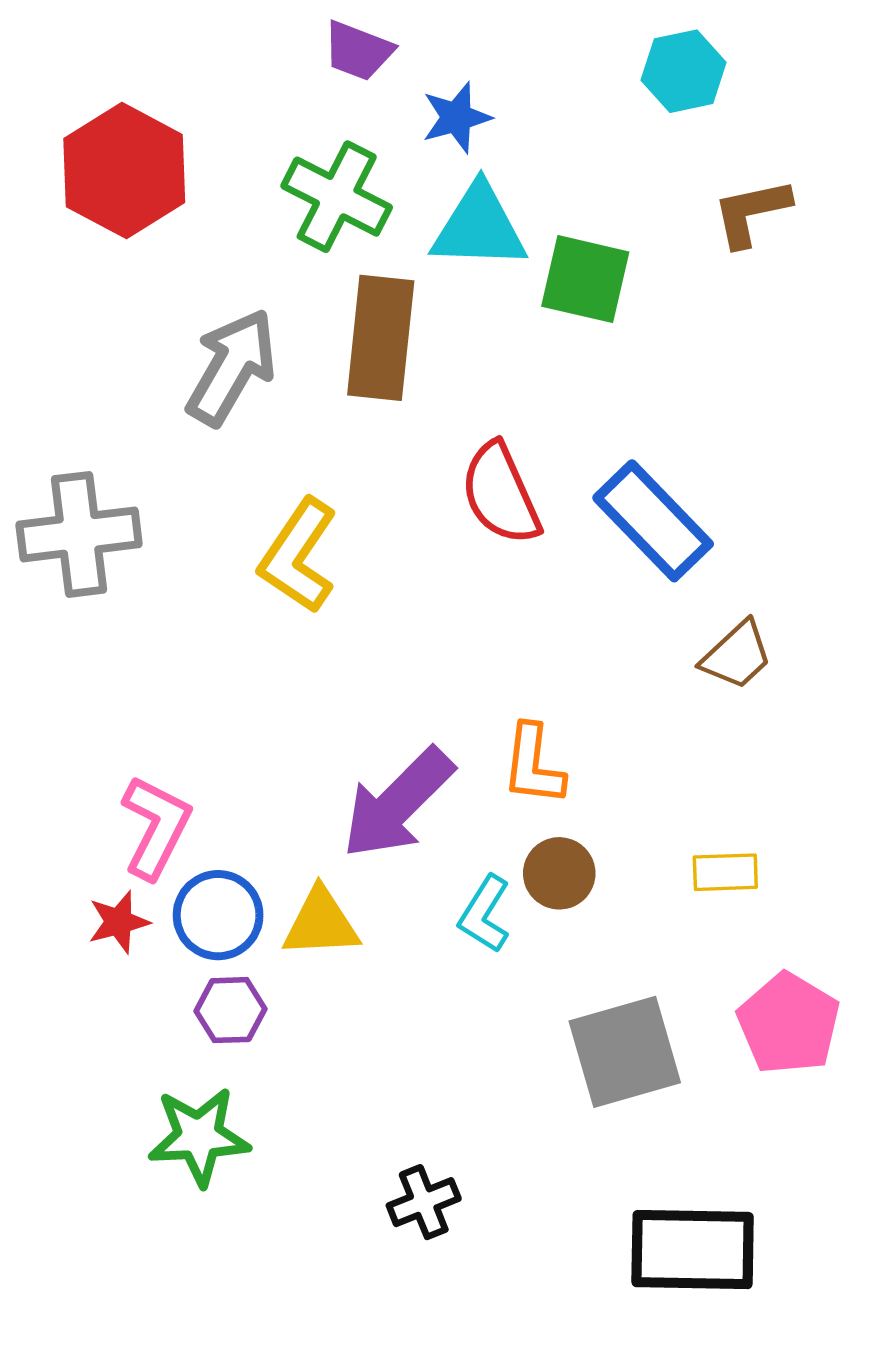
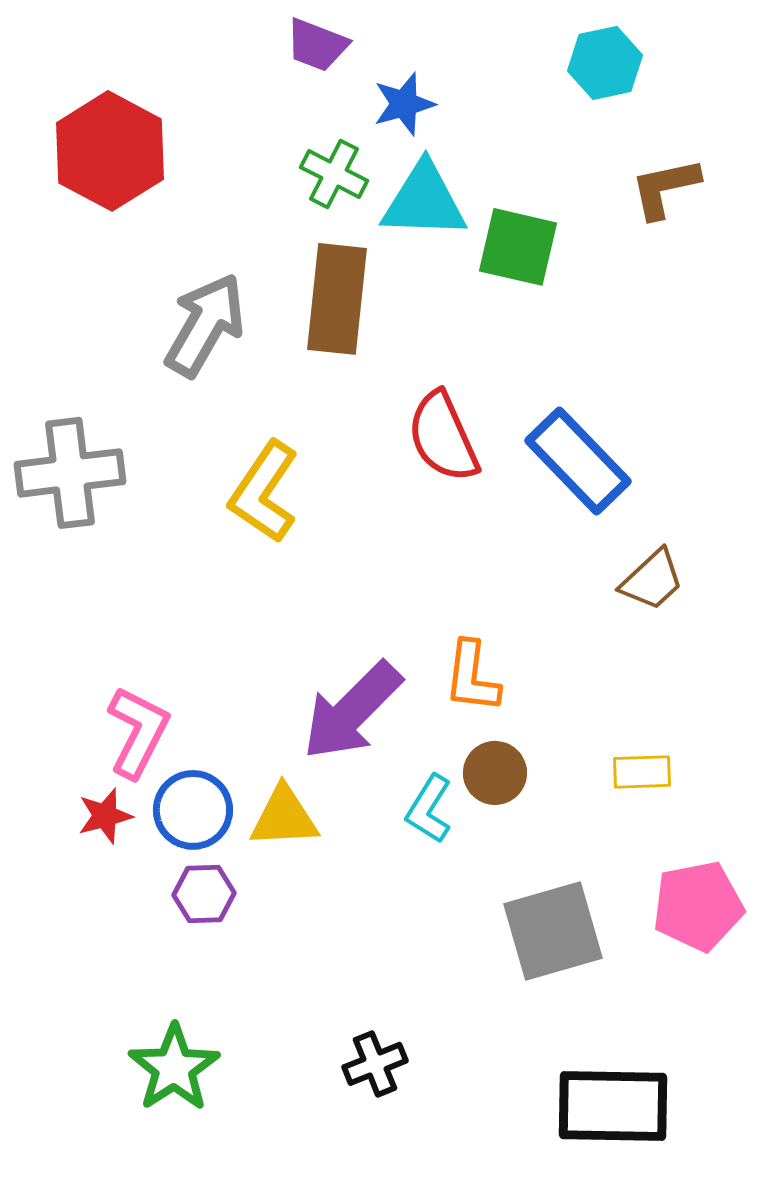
green cross: (337, 197) -> (334, 174), moved, size x0.7
pink pentagon: (789, 1024) -> (698, 906), turned 30
green star: (199, 1137) -> (174, 1068), moved, turned -30

